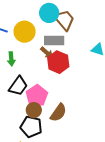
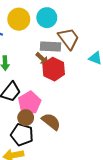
brown trapezoid: (64, 20) -> (69, 39), moved
yellow circle: (25, 32) -> (19, 19), moved
brown semicircle: (58, 113) -> (51, 122), turned -90

